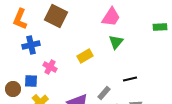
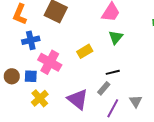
pink cross: (50, 67) -> (50, 62), size x1.6
black line: (130, 79) -> (113, 72), moved
brown circle: (13, 89) -> (12, 76), moved

